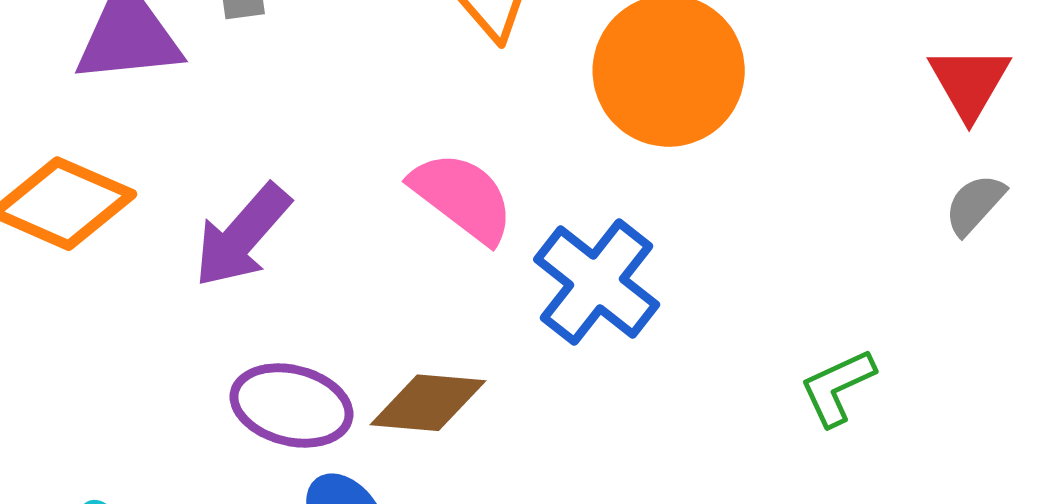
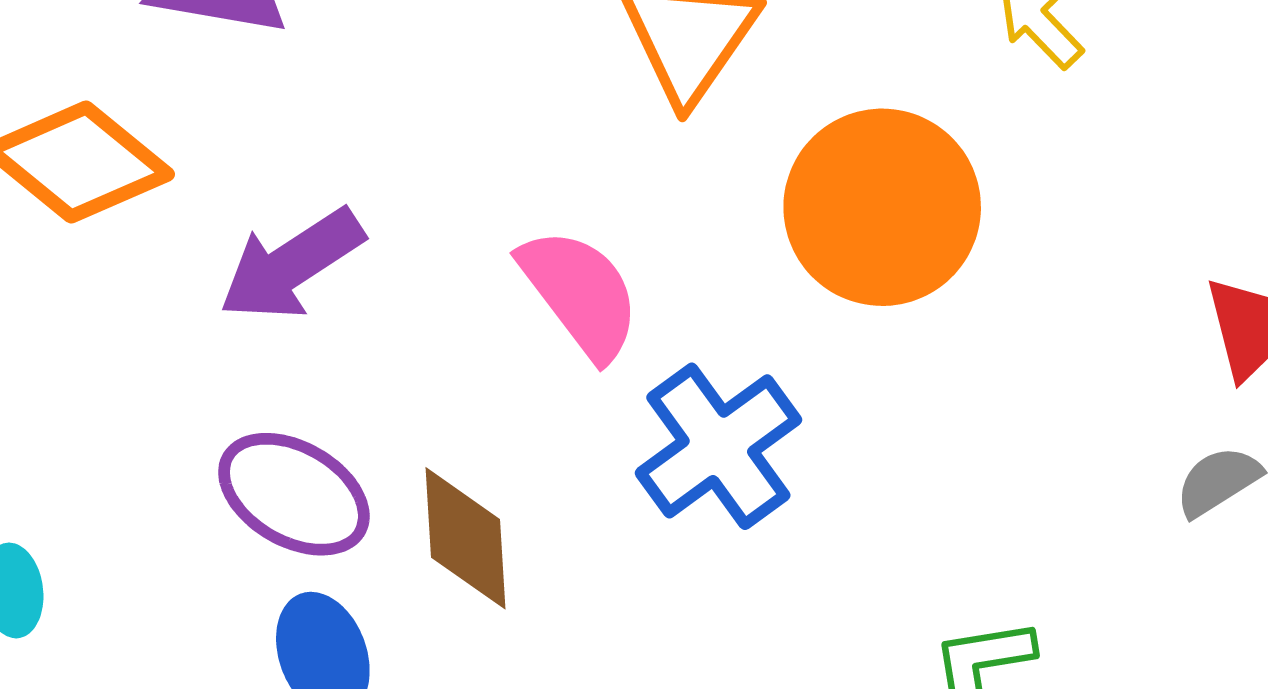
brown diamond: (428, 403) -> (465, 538), turned 66

